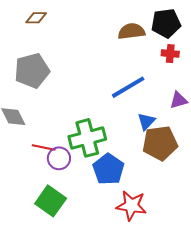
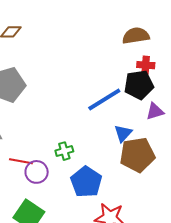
black pentagon: (166, 23) -> (139, 85), moved
brown semicircle: (131, 31) -> (136, 36), moved
green cross: (87, 138) -> (64, 151), size x0.5

